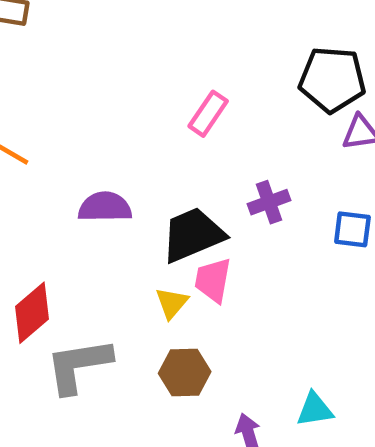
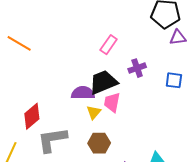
pink rectangle: (208, 114) -> (109, 45), moved
purple semicircle: (105, 207) -> (83, 93), moved

